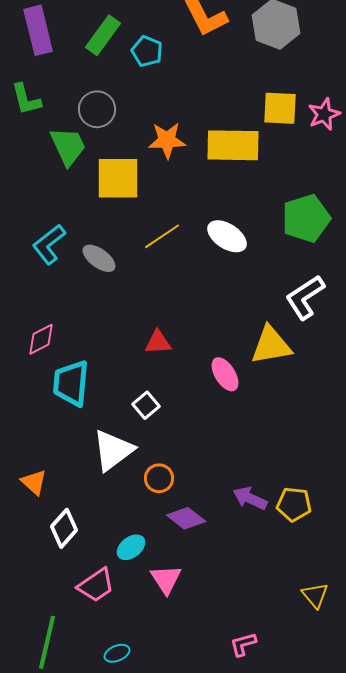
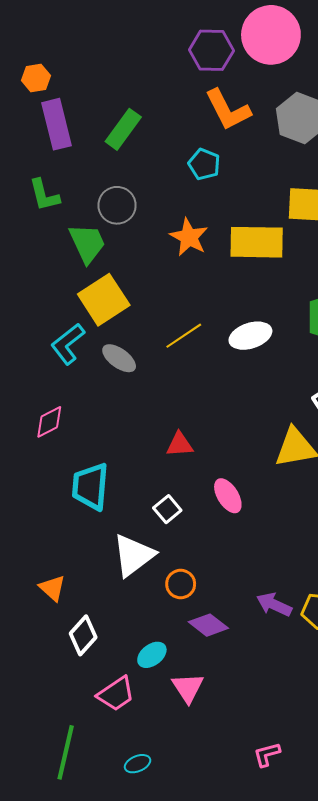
cyan pentagon: (147, 51) -> (204, 164), moved
orange star: (167, 140) -> (189, 237), turned 30
yellow square: (118, 178) -> (104, 300), moved, turned -33
white ellipse: (227, 236) -> (250, 336), turned -51
pink diamond: (41, 339) -> (49, 422), moved
pink ellipse: (225, 374) -> (228, 496), moved

